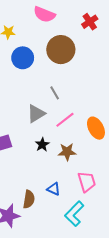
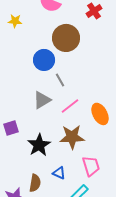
blue circle: (23, 58) -> (44, 60), moved
black star: (42, 145) -> (39, 145), moved, size x1.6
brown star: (67, 152) -> (72, 137), size x1.4

